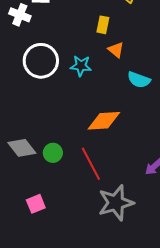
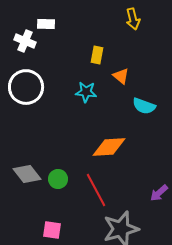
yellow rectangle: (103, 25) -> (97, 55), moved
white circle: (41, 61) -> (26, 87), moved
pink square: (36, 204) -> (52, 230), moved, turned 30

